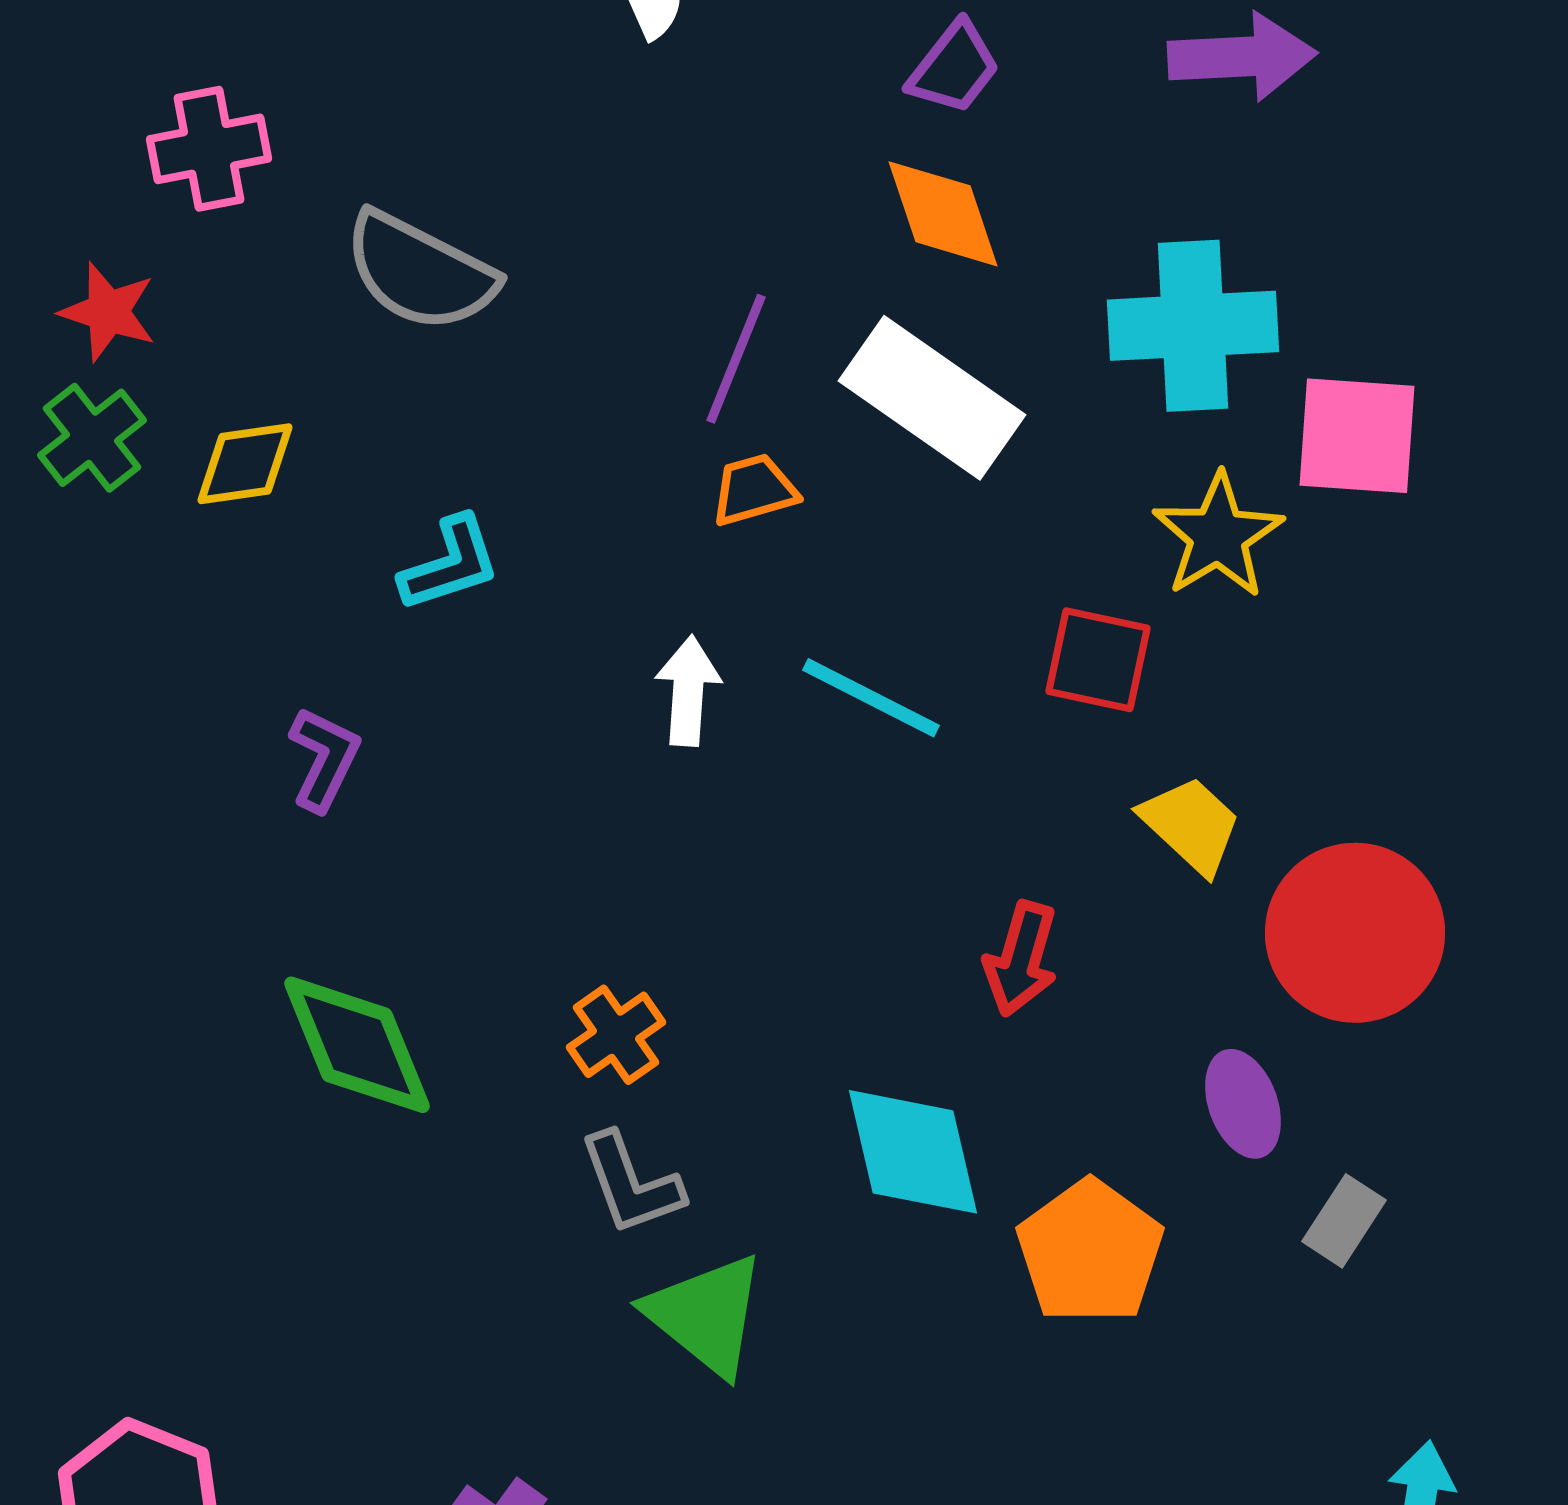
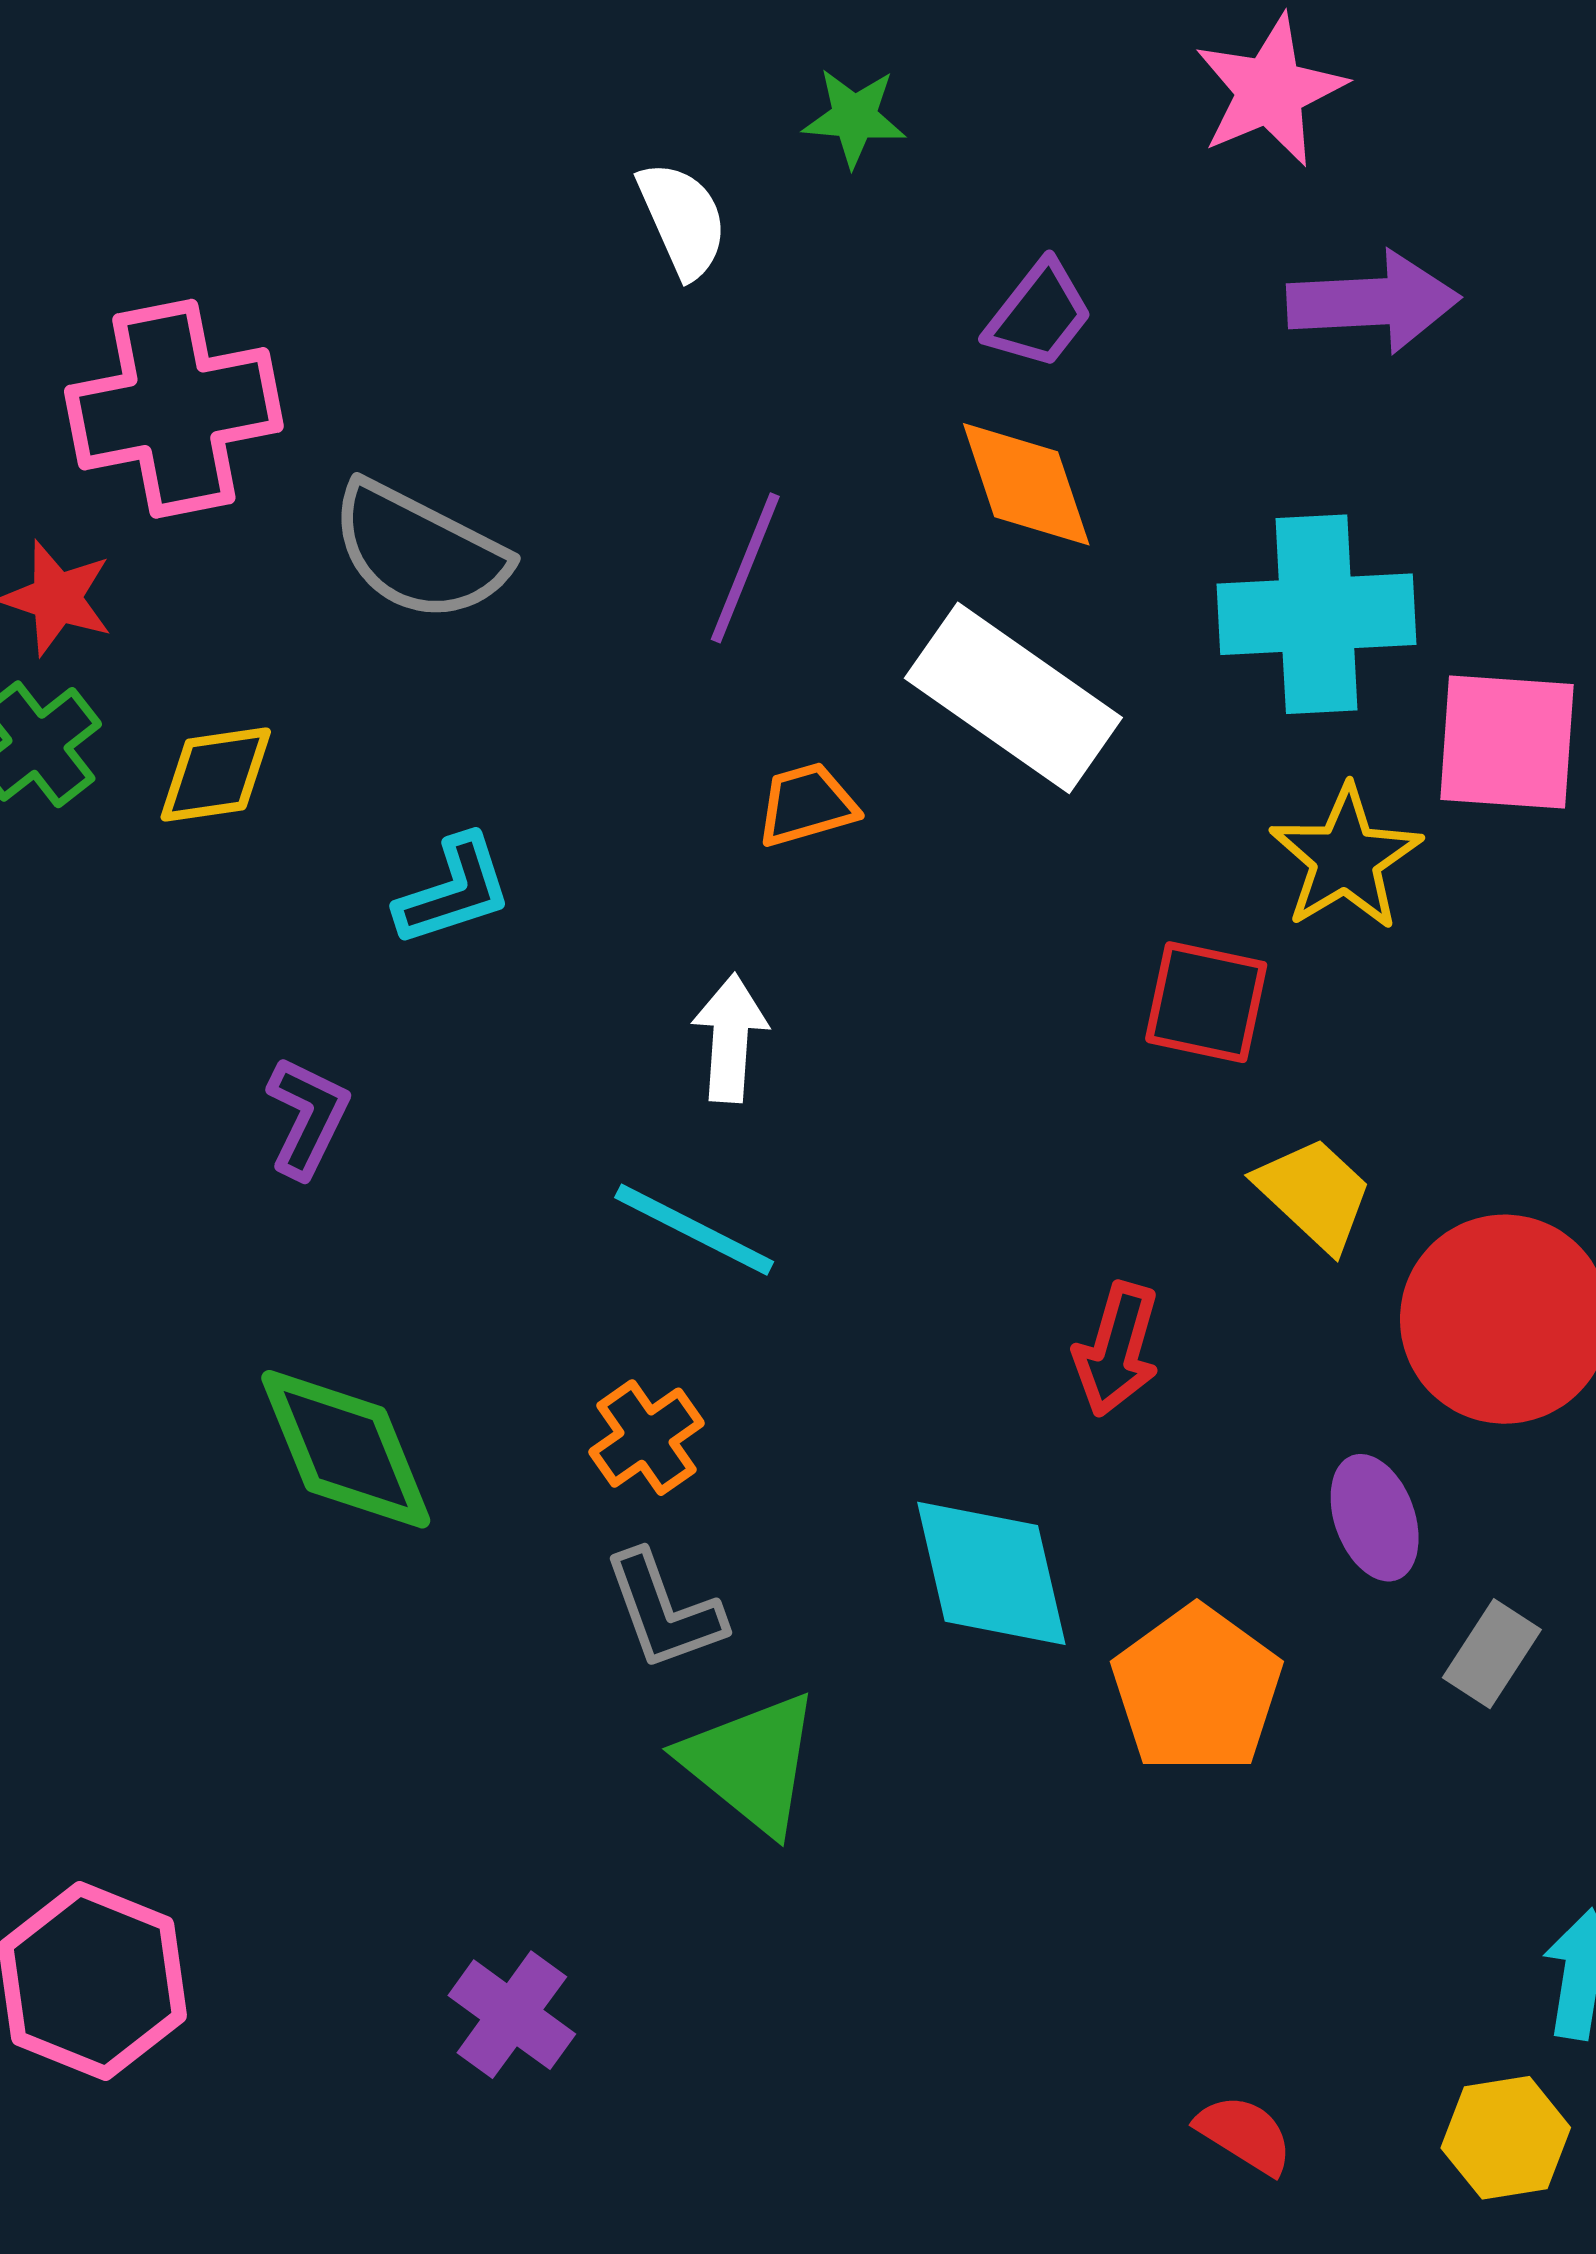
pink cross: (209, 149) -> (174, 409), size x1.5
purple line: (736, 359) -> (745, 568), moved
cyan line: (871, 698) -> (694, 1230), moved

